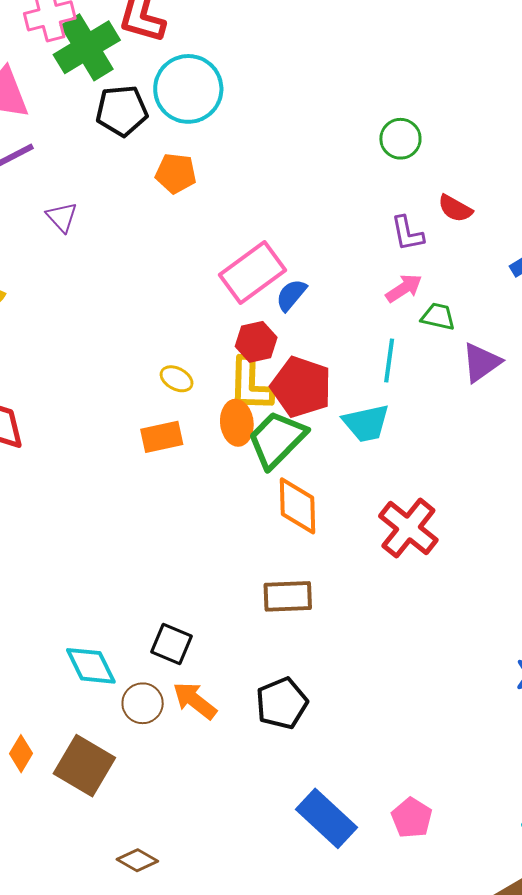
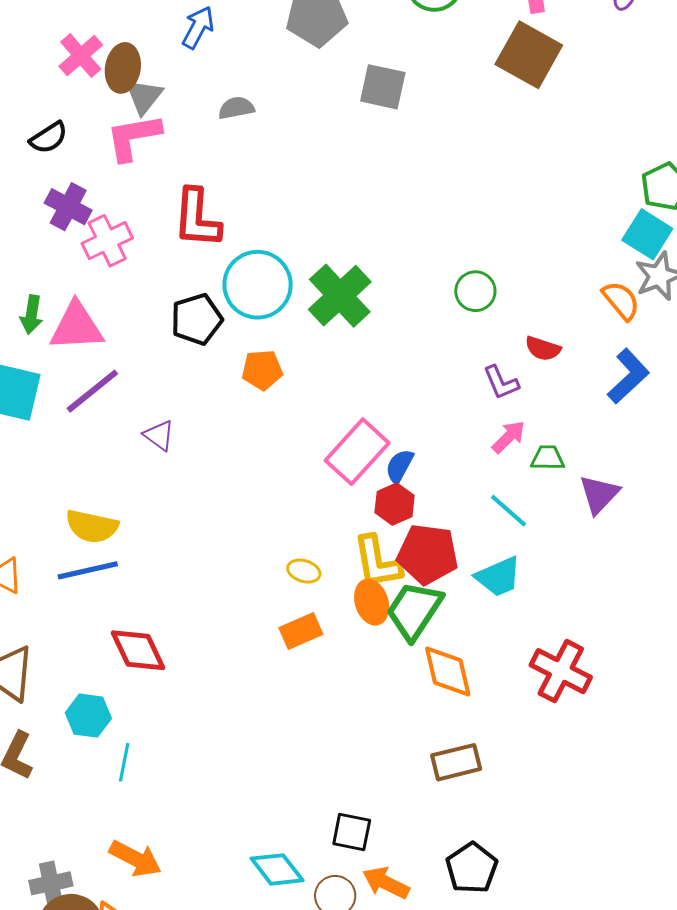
green cross: (87, 47) -> (340, 296), moved
red hexagon: (256, 342) -> (395, 504), moved
cyan line: (389, 360) -> (509, 511), turned -45

